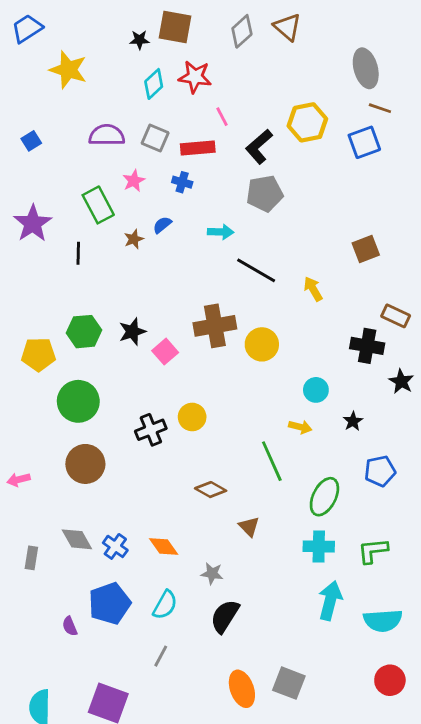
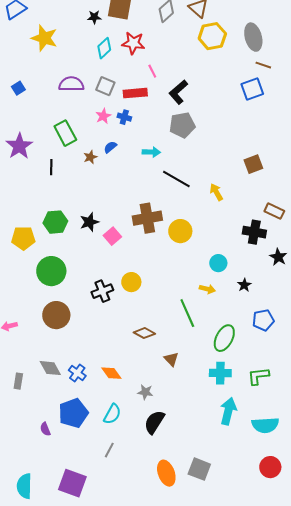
yellow hexagon: (307, 122) -> (212, 36), moved
pink star: (134, 181) -> (103, 116), moved

